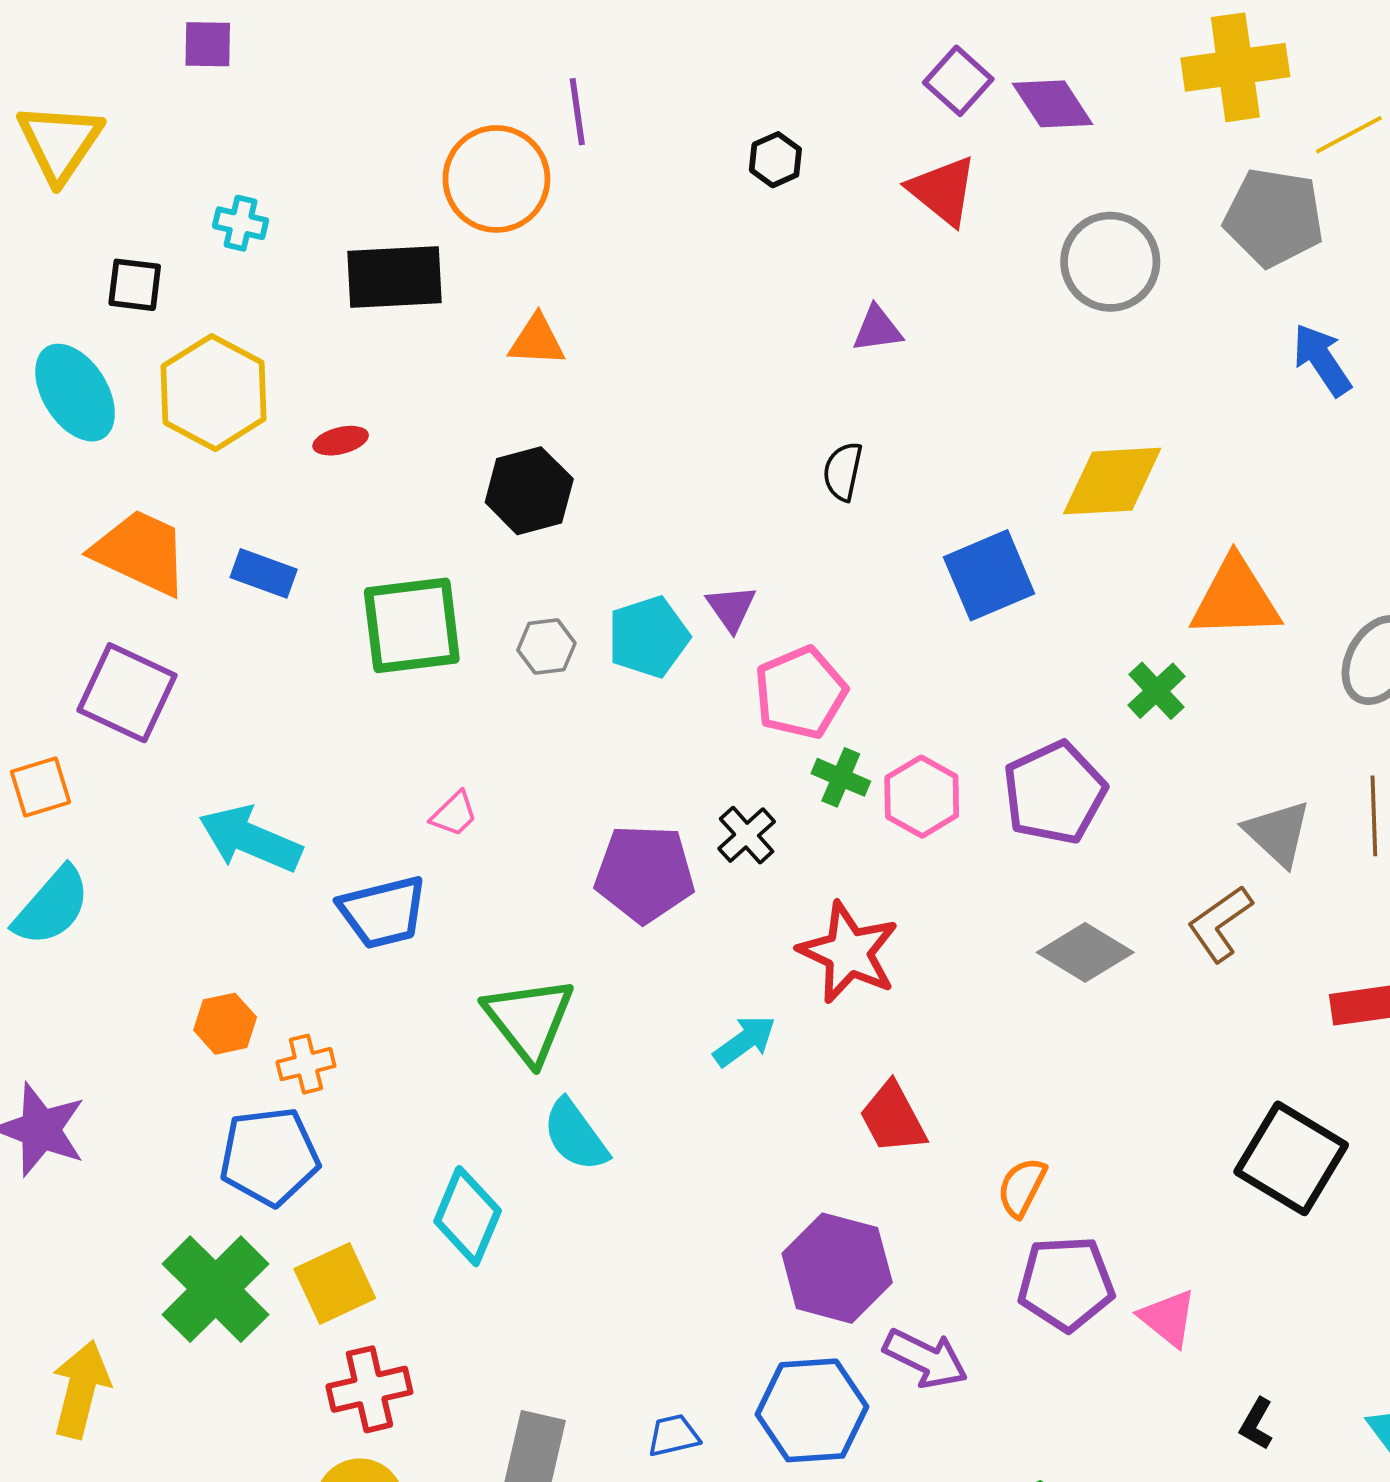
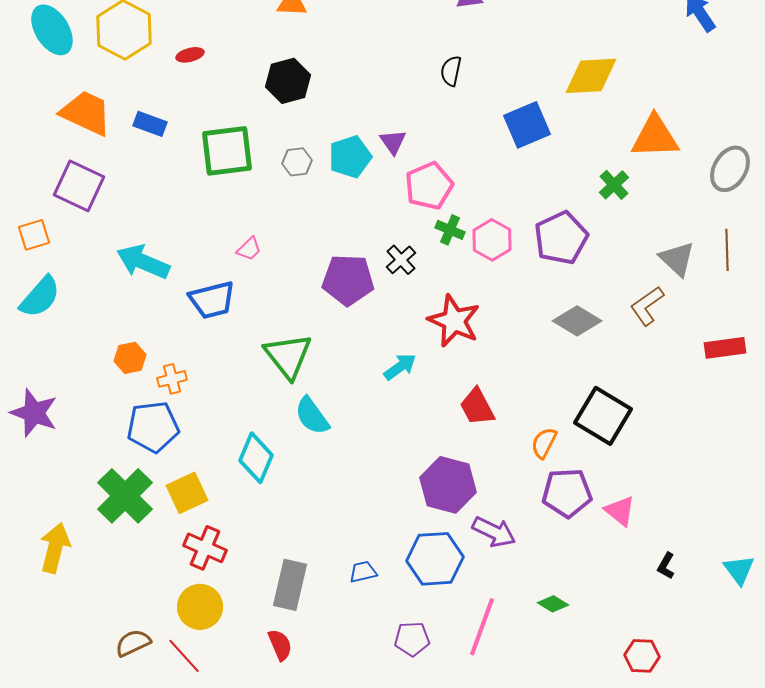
black square: (1291, 1158) -> (603, 416), moved
red cross: (369, 1389) -> (205, 548), turned 36

